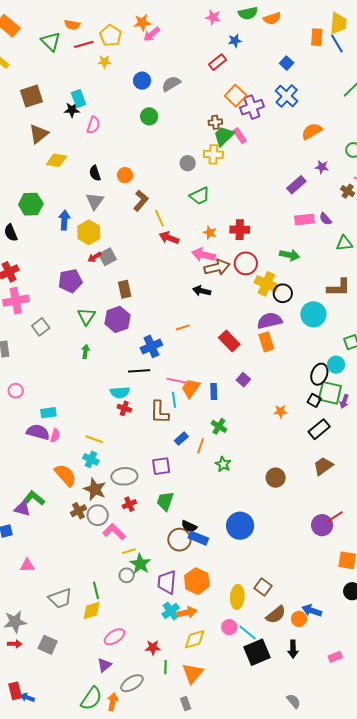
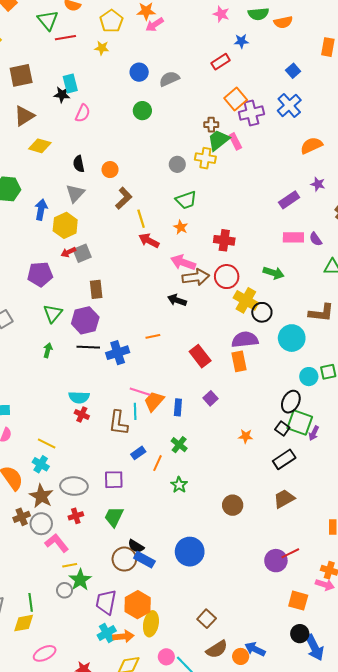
red line: (84, 44) -> (65, 38), moved
orange star: (210, 233) -> (181, 227), moved
cyan circle: (336, 365) -> (309, 377), moved
black line: (139, 371) -> (88, 347), moved
yellow ellipse: (237, 597) -> (151, 624), moved

